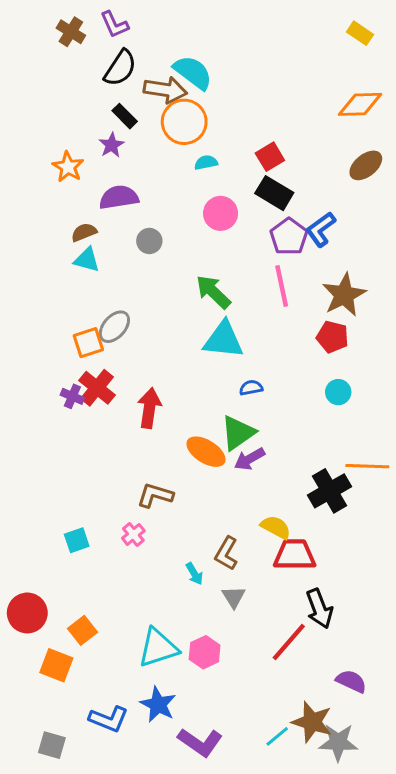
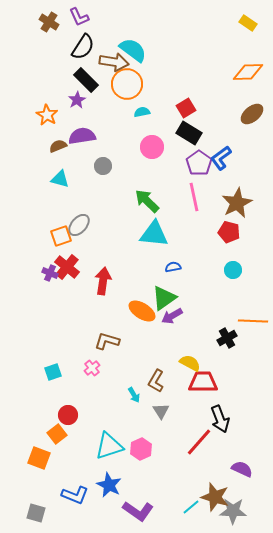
black rectangle: (125, 116) -> (86, 80), size x1.4
brown semicircle: (84, 232) -> (58, 146), moved
black cross: (329, 491) -> (227, 338), size x0.7
red circle: (27, 613) -> (68, 415), moved, size x0.7

